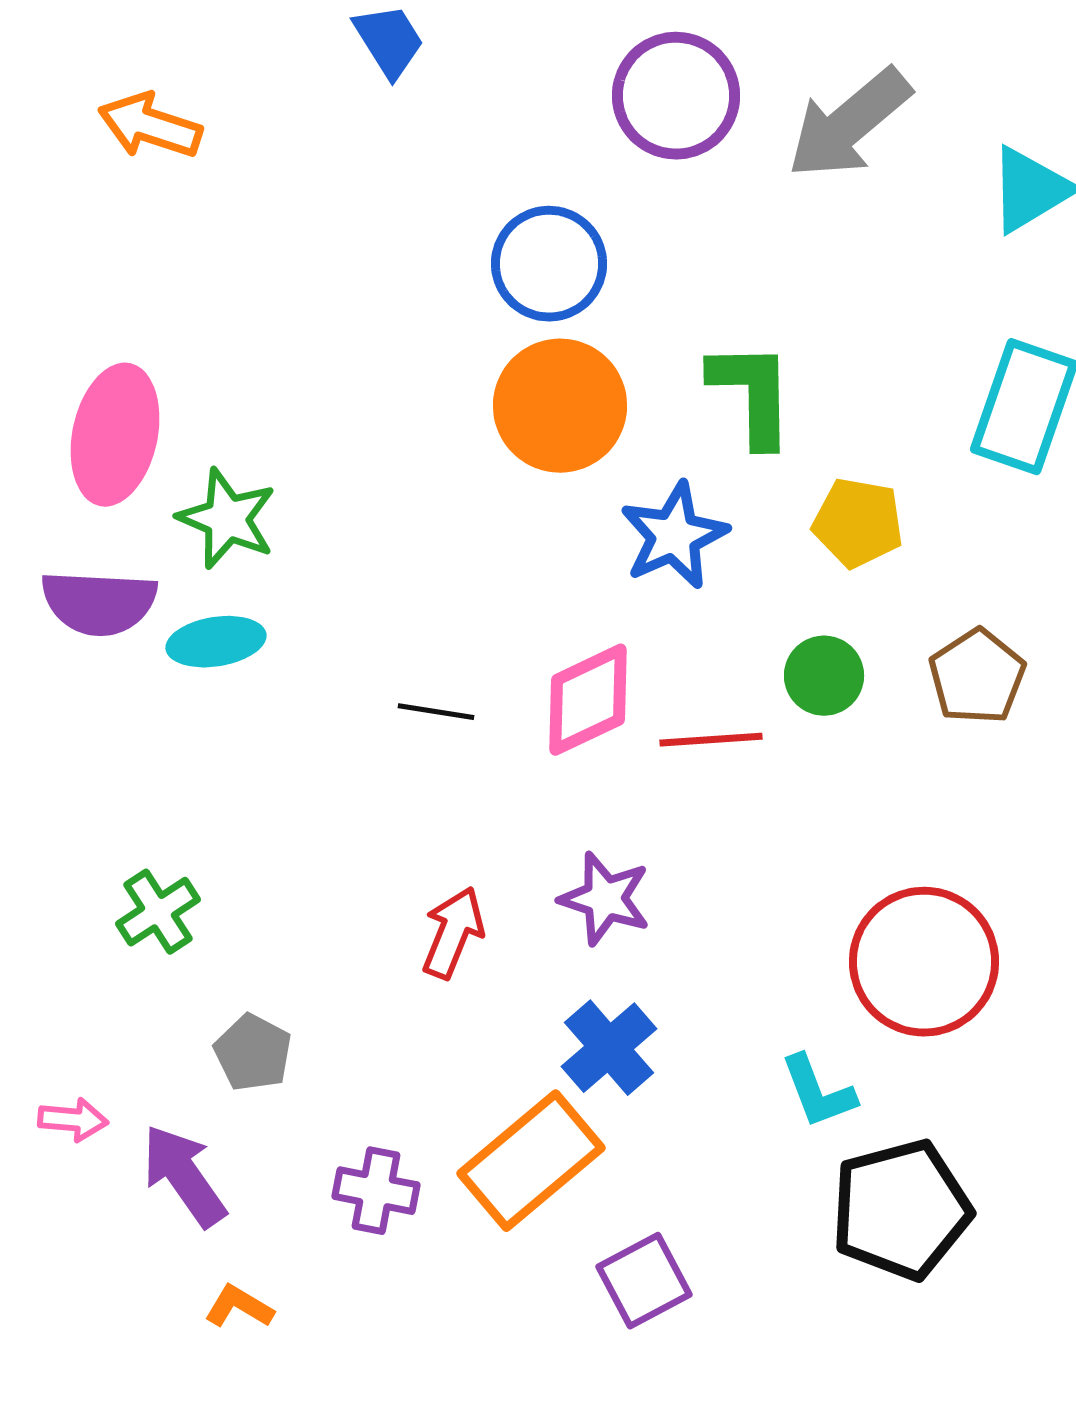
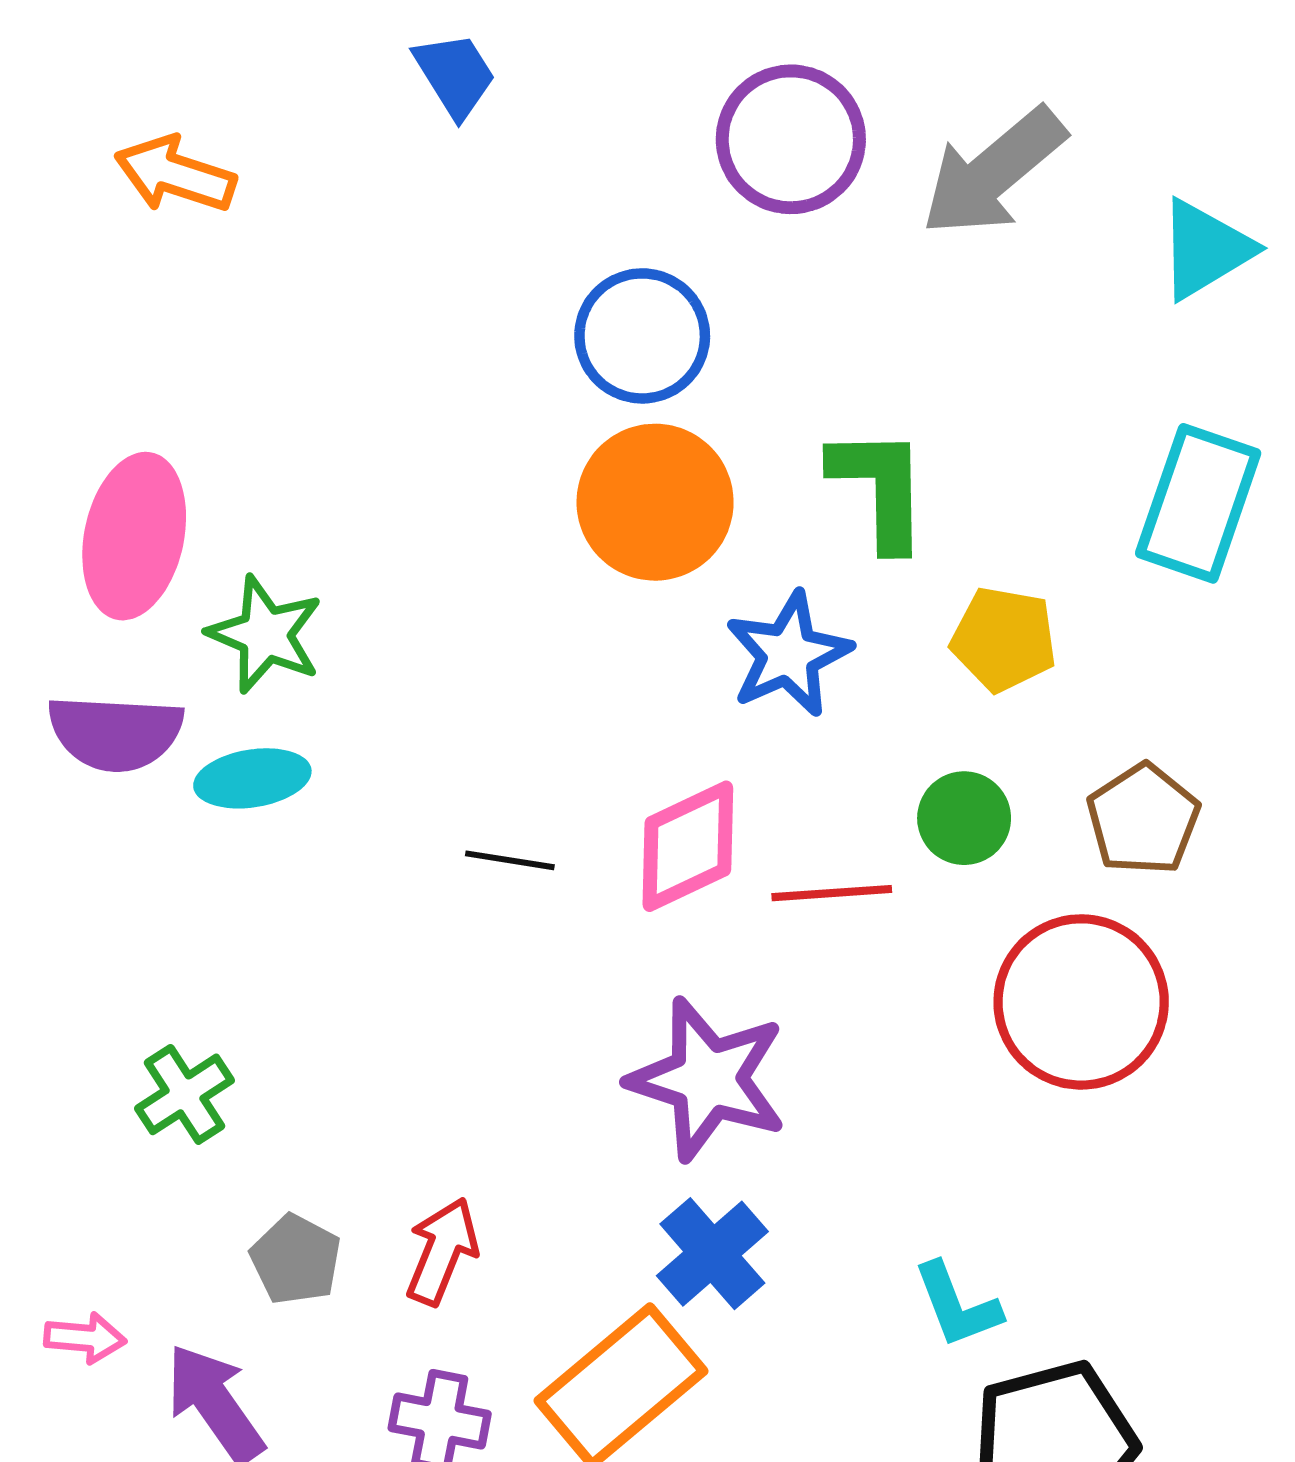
purple star: (605, 899) -> (708, 1079), size x1.5
red arrow: (453, 933) -> (442, 1251), moved
red circle: (924, 962) -> (1081, 1002), moved

